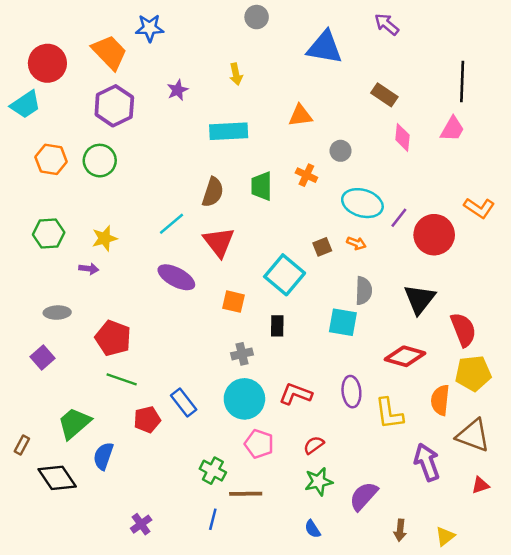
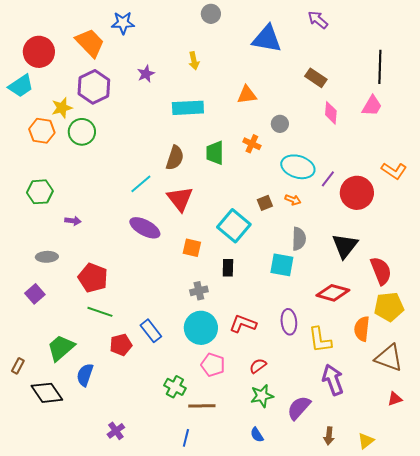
yellow star: (105, 238) -> (62, 108), moved
purple arrow: (427, 462) -> (333, 380), moved
blue line: (213, 519) -> (186, 438), moved

